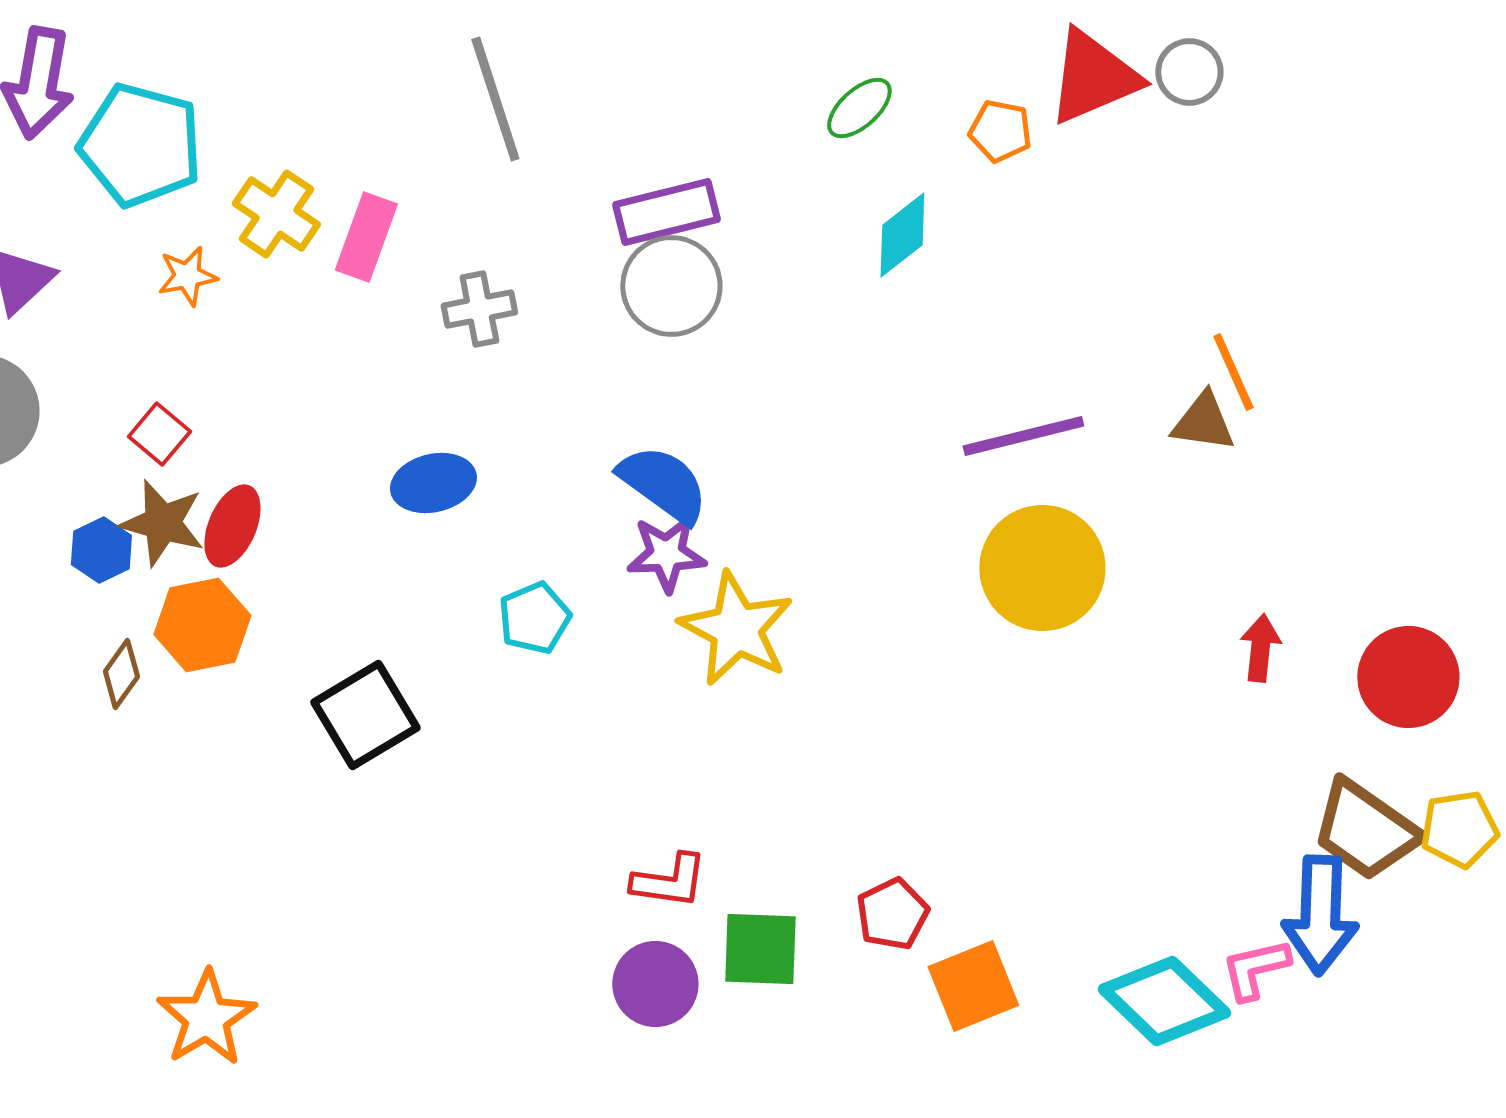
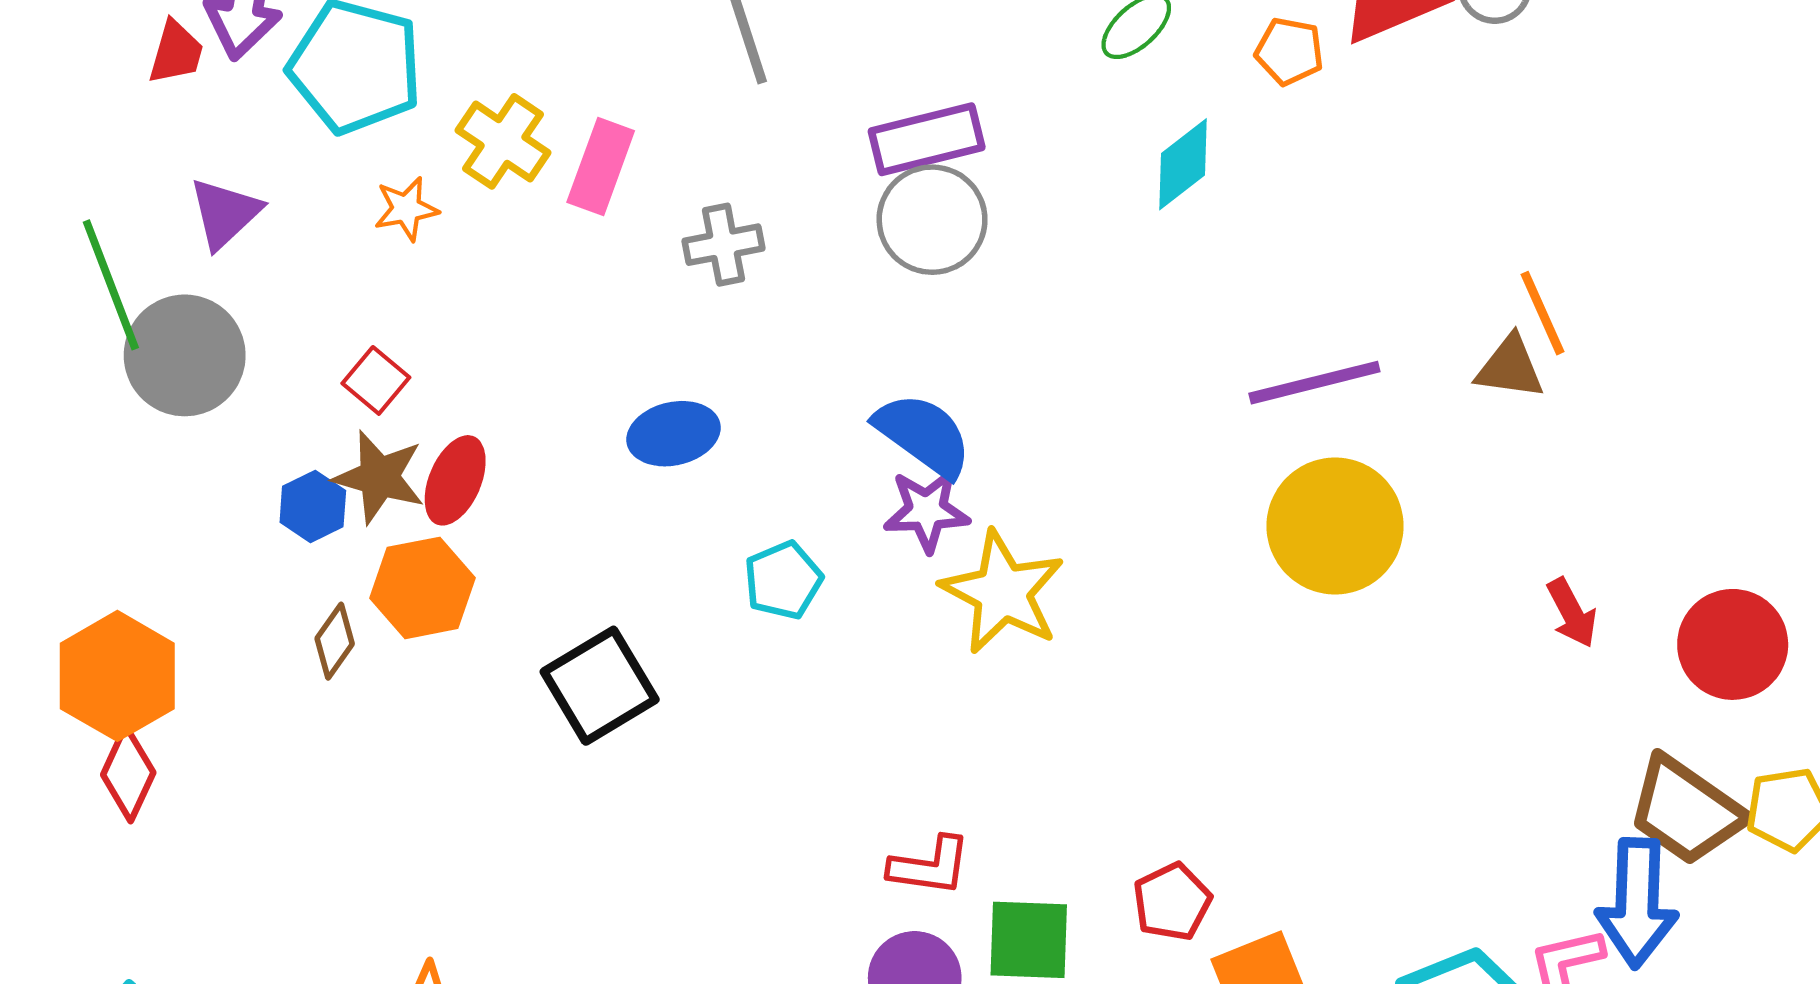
red arrow: (1260, 648) -> (1572, 613), turned 146

